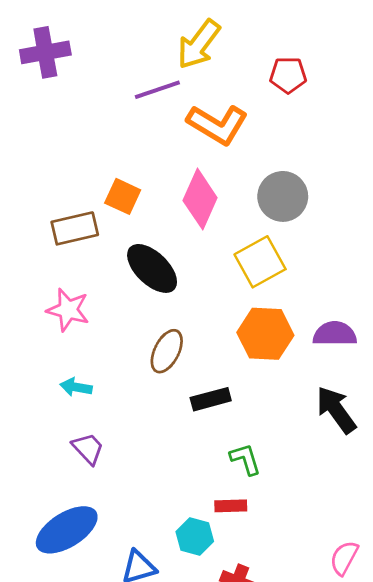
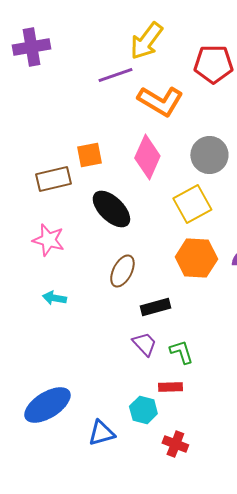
red pentagon: (288, 75) -> (213, 64), size x1.4
orange square: (123, 196) -> (89, 155), turned -36
purple trapezoid: (88, 449) -> (144, 344), moved

